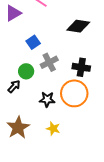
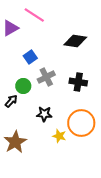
orange circle: (74, 93) -> (81, 123), moved
yellow star: (53, 129) -> (59, 136), moved

